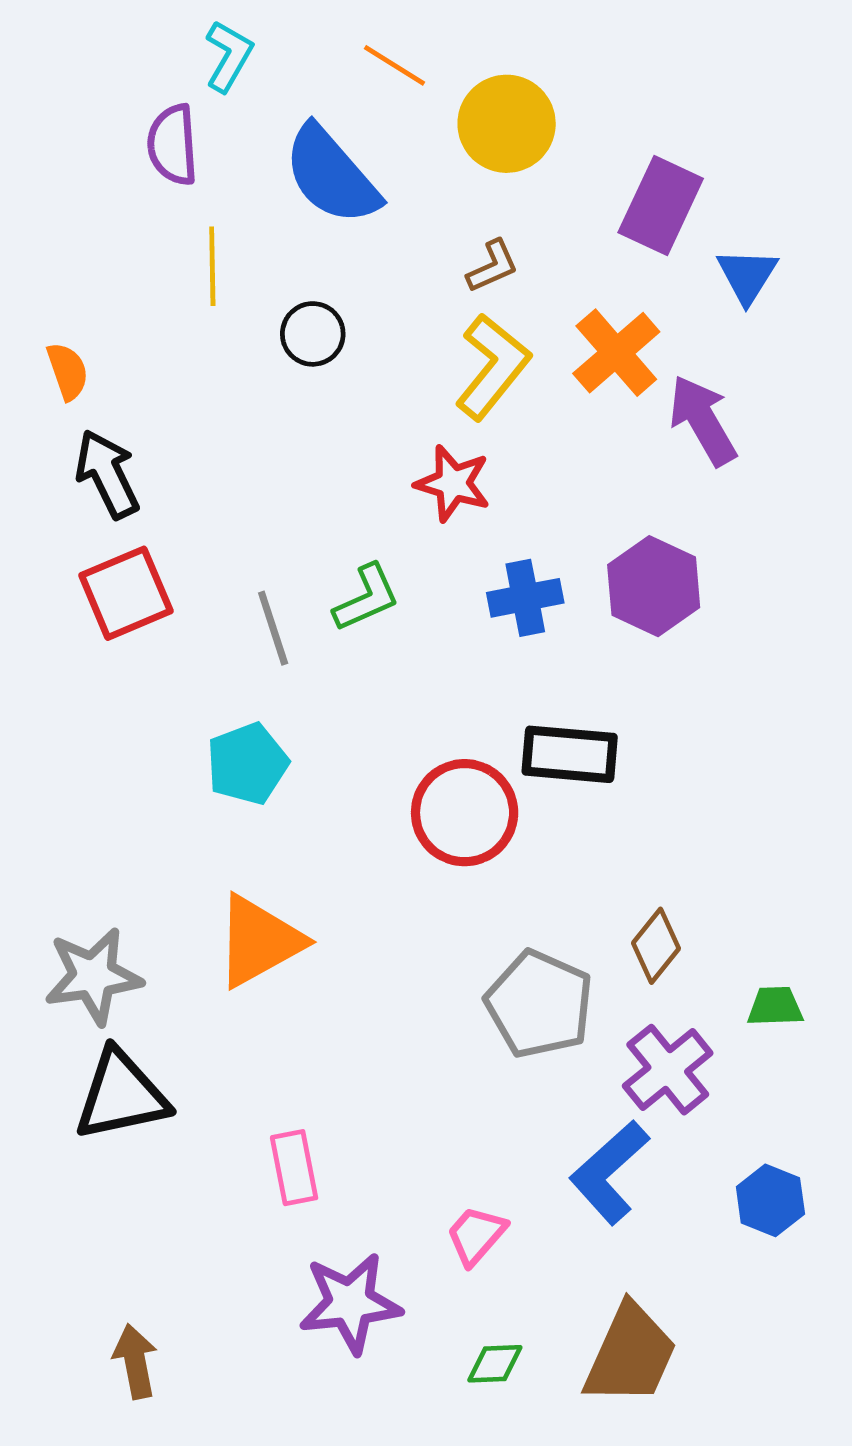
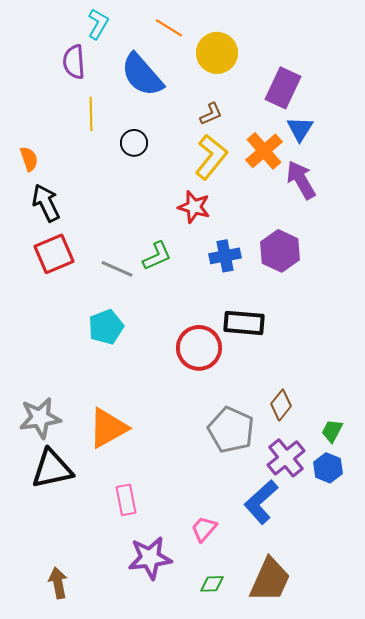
blue triangle: (747, 276) -> (300, 129), moved
gray line: (273, 628) -> (117, 269), turned -48
orange triangle: (259, 941) -> (108, 428), moved
green trapezoid: (775, 1006) -> (332, 431), turned -60
blue hexagon: (770, 1200) -> (328, 468), moved

